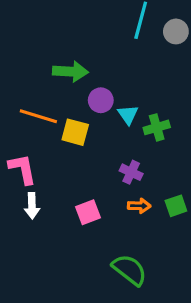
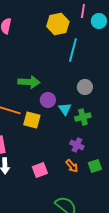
gray circle: (176, 31) -> (85, 87), moved
purple cross: (131, 172) -> (77, 145), moved
orange arrow: (139, 206) -> (72, 166), turned 48

